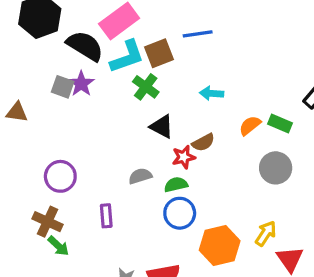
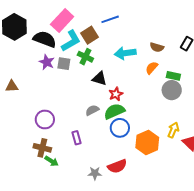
gray square: (63, 87) -> (64, 64), moved
cyan arrow: (212, 93) -> (125, 53), size x1.5
green rectangle: (280, 123) -> (173, 76), moved
brown semicircle: (203, 142) -> (157, 47), moved, turned 56
green semicircle: (176, 185) -> (114, 111), size x1.5

